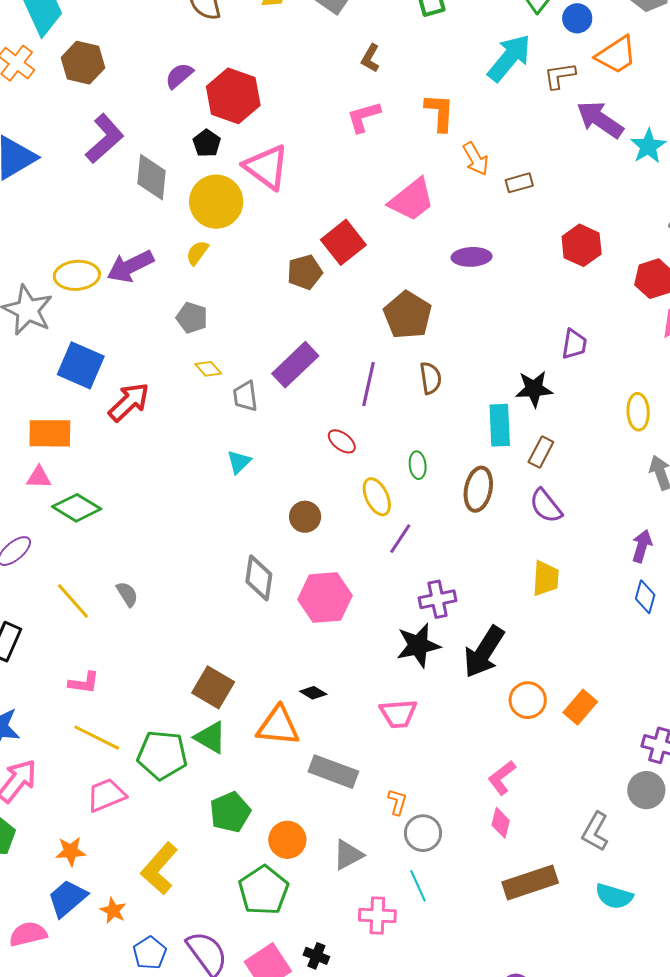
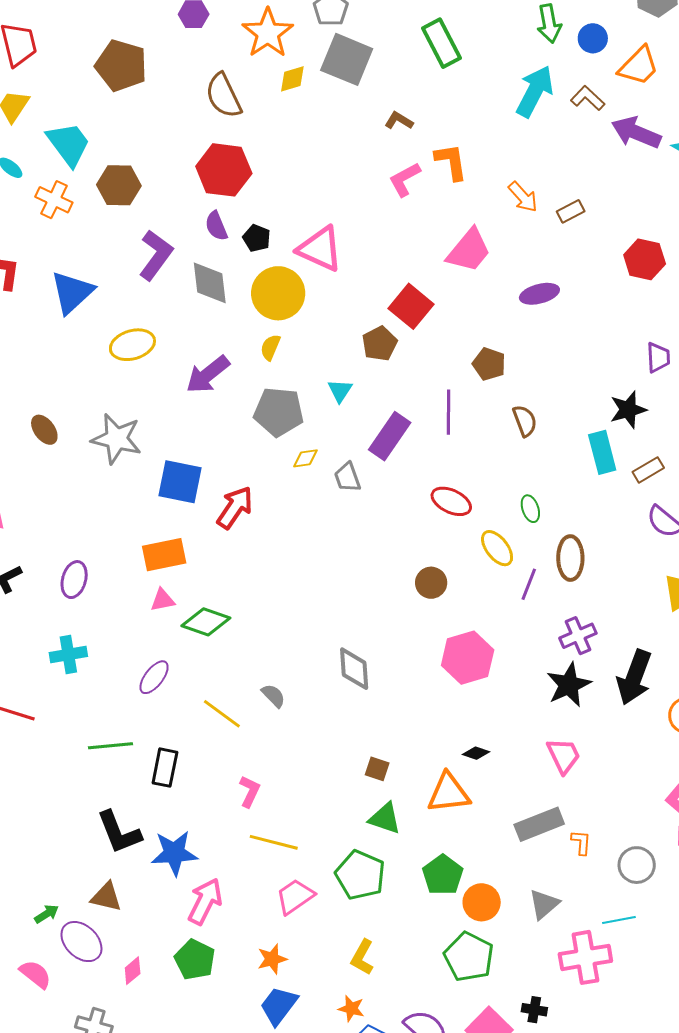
brown L-shape: (370, 58) -> (399, 121), turned 104
purple semicircle: (179, 76) -> (216, 226), moved, turned -60
brown L-shape: (560, 76) -> (588, 98), turned 64
red hexagon: (233, 96) -> (224, 170), moved
orange L-shape: (440, 112) -> (451, 162), moved
yellow ellipse: (77, 275) -> (132, 345), moved
brown pentagon: (408, 315) -> (489, 364), size x0.7
gray pentagon: (192, 318) -> (279, 412), size x1.6
yellow diamond: (208, 369) -> (305, 458), turned -44
purple line: (368, 384) -> (449, 412), moved
red ellipse: (342, 441) -> (451, 501), size x1.4
brown rectangle: (541, 452) -> (648, 470), turned 44
cyan triangle: (239, 462) -> (340, 391), moved
brown ellipse: (478, 489) -> (570, 558), moved
gray diamond: (259, 578) -> (354, 669), moved
pink L-shape: (84, 683) -> (250, 791), turned -60
brown square: (213, 687) -> (377, 769), size x0.6
pink trapezoid: (398, 714) -> (564, 756), turned -99
green pentagon: (162, 755) -> (360, 875), moved, turned 30
gray rectangle: (333, 772) -> (539, 824), moved, turned -30
green pentagon: (230, 812) -> (443, 875), moved
gray circle: (423, 833) -> (637, 865), moved
yellow L-shape: (159, 868) -> (362, 957), size x0.7
cyan line: (418, 886) -> (619, 920), turned -64
orange star: (113, 911) -> (351, 1009), moved
pink cross: (377, 915) -> (585, 957), size x1.4

